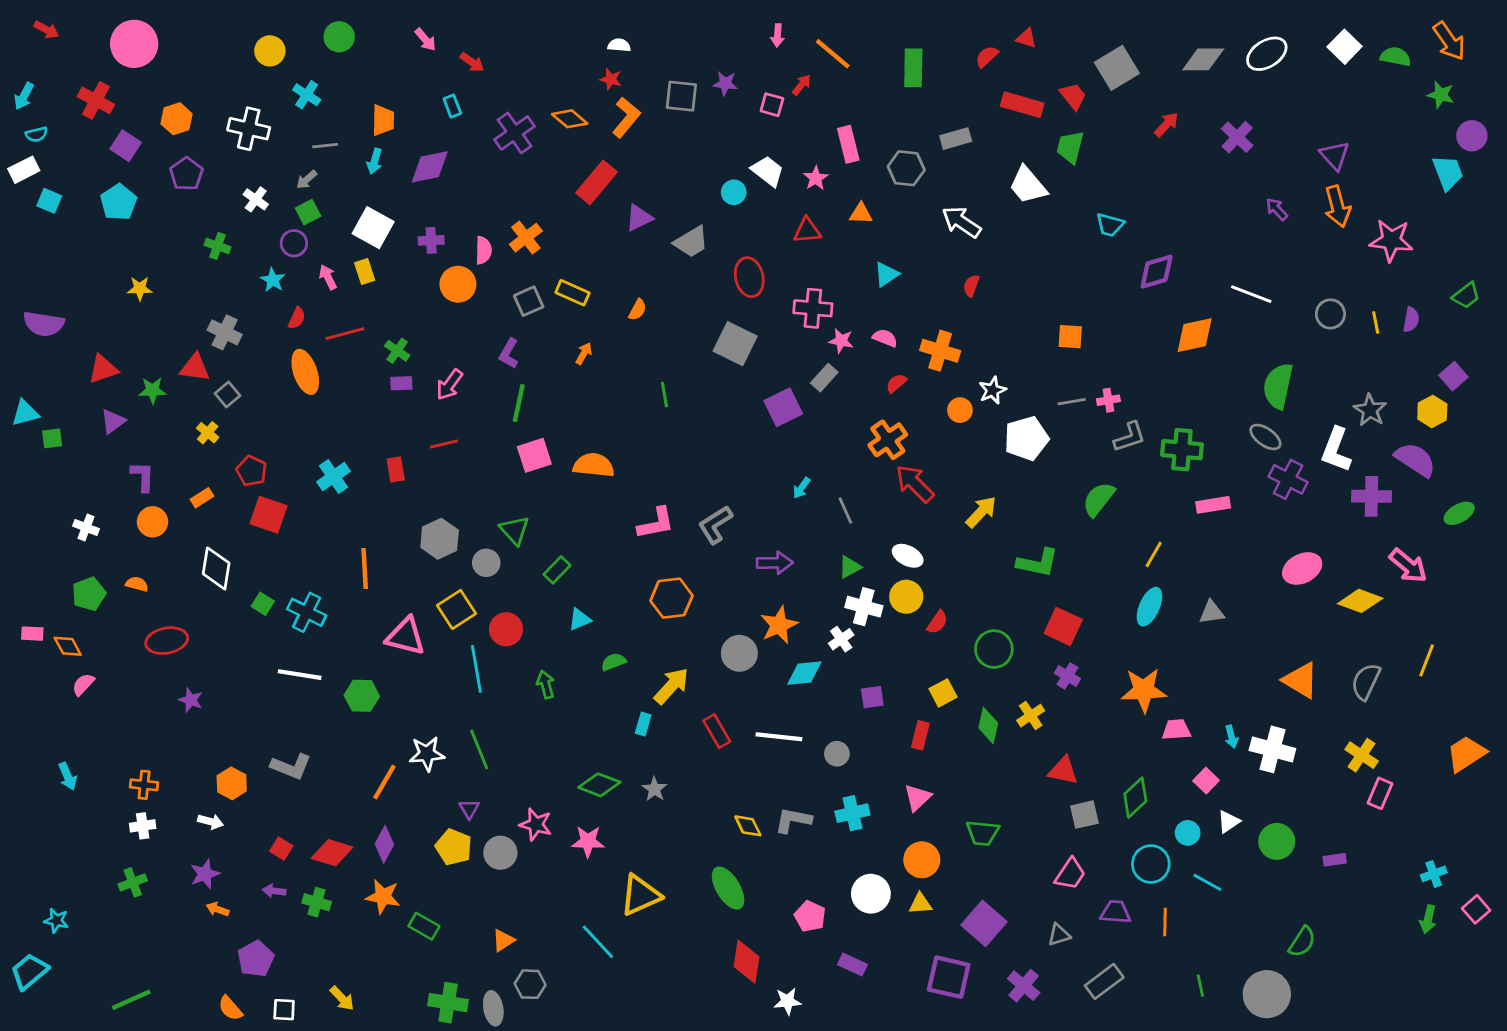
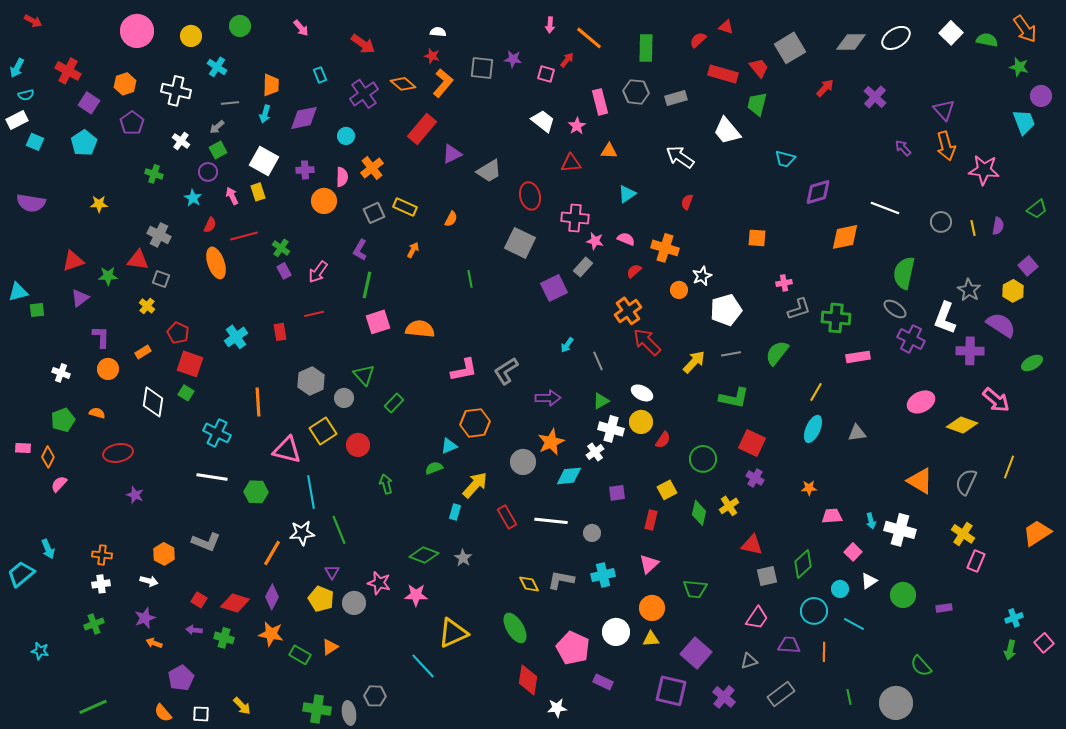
pink circle: (134, 44) -> (137, 31), moved
red arrow: (472, 62) -> (363, 44), moved, size x1.4
gray hexagon: (906, 168) -> (636, 92), moved
cyan circle: (734, 192) -> (346, 136), moved
purple semicircle: (44, 324) -> (31, 203), moved
purple rectangle: (401, 383) -> (284, 271), turned 63
gray square: (227, 395) -> (161, 279), turned -30
gray line: (1072, 402) -> (731, 354), moved
green square: (263, 604) -> (186, 393), moved
cyan triangle: (580, 619) -> (449, 446), moved
orange diamond: (68, 646) -> (48, 457), turned 55
cyan line: (476, 669) -> (311, 492), moved
orange star: (1144, 690) -> (809, 488), size x0.5
pink pentagon: (810, 916) -> (573, 648), size x1.5
orange triangle: (503, 940) -> (330, 647), moved
green semicircle: (1302, 942) -> (921, 666), turned 105
cyan trapezoid: (29, 971) -> (21, 574), moved

